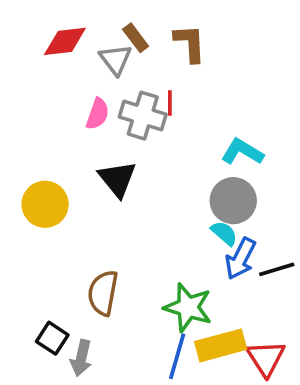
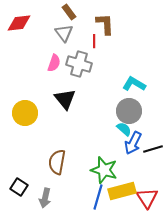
brown rectangle: (136, 38) -> (69, 12), moved
red diamond: (65, 41) -> (19, 23), moved
red line: (170, 103) -> (94, 41), moved
black square: (52, 338) -> (19, 187), moved

